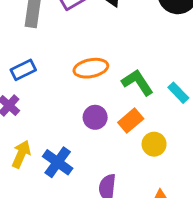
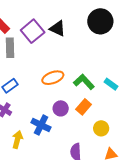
yellow circle: (154, 144) -> (101, 128), moved
blue cross: (58, 162) -> (41, 125), moved

